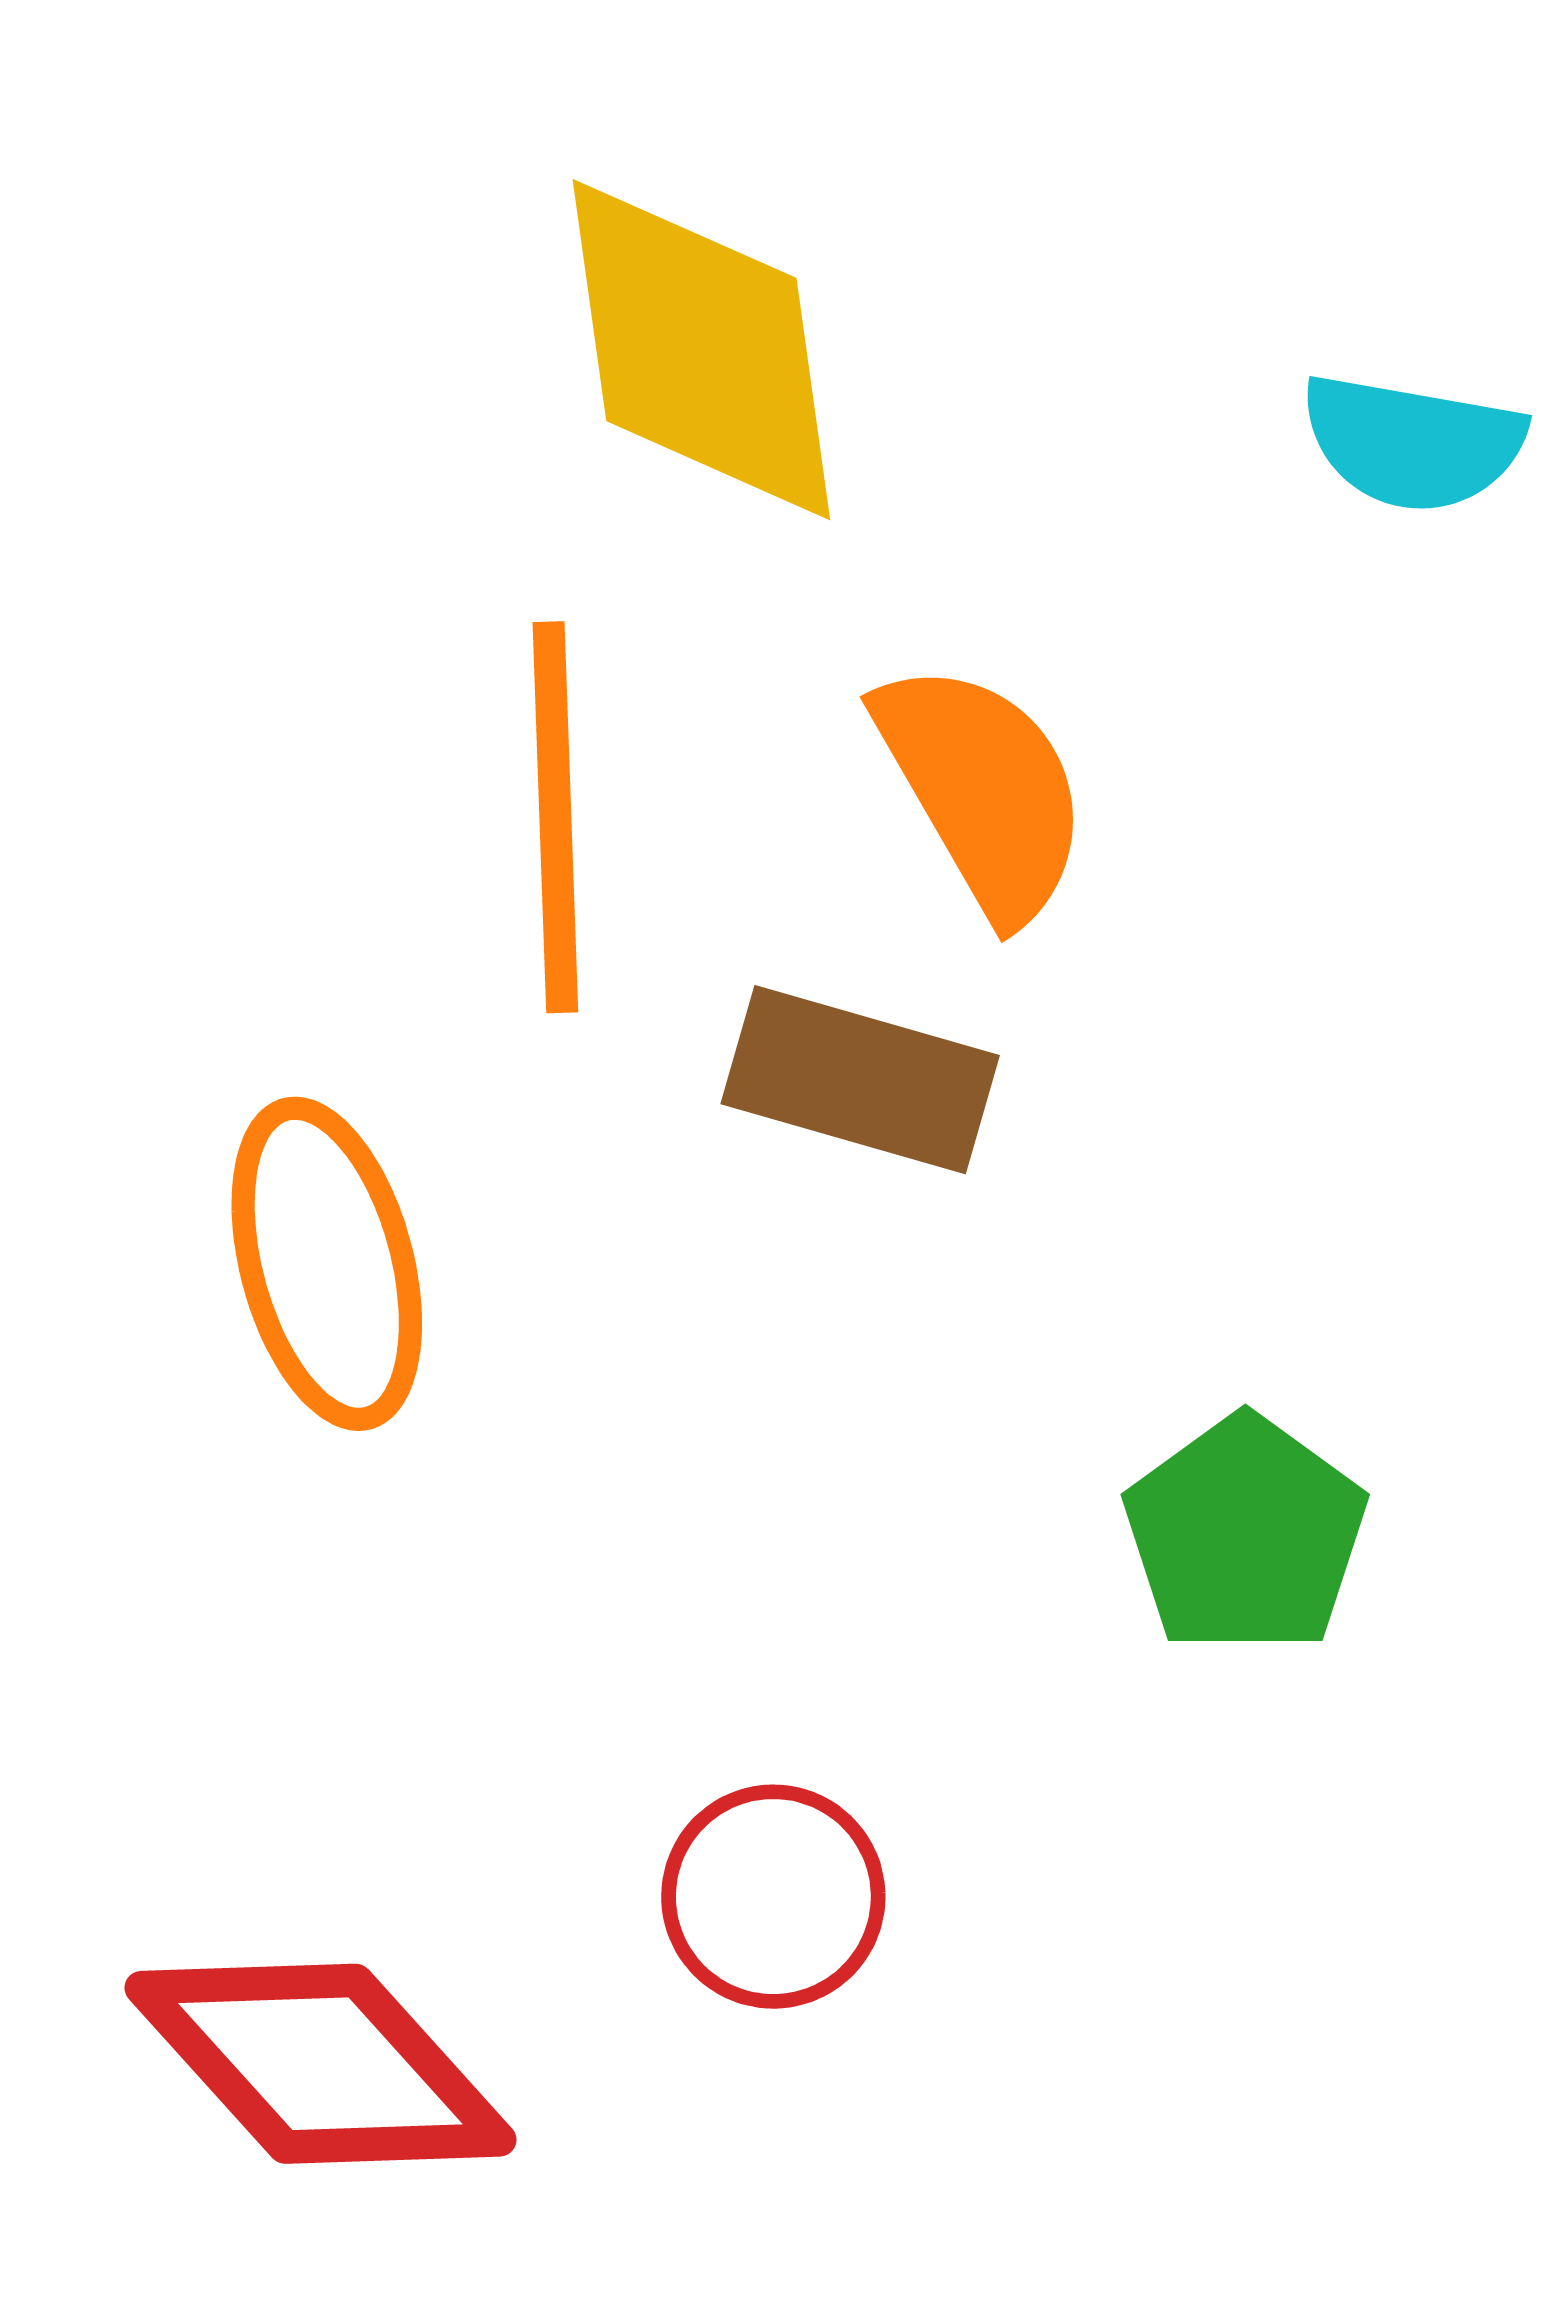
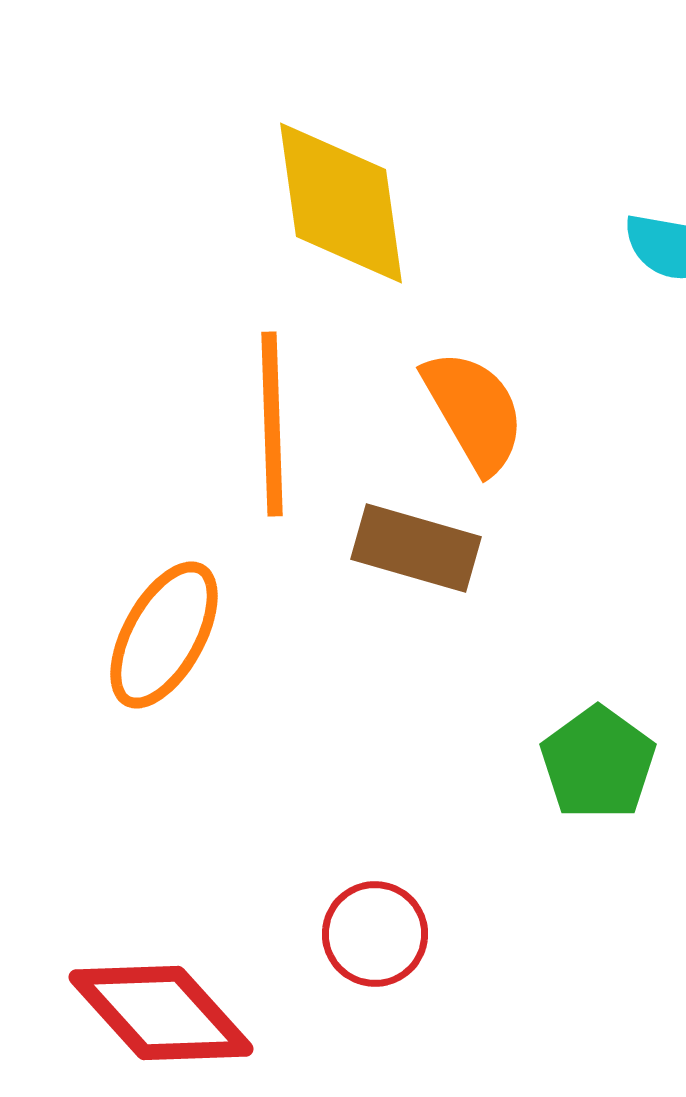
orange ellipse: (327, 1264) -> (164, 635), turned 44

